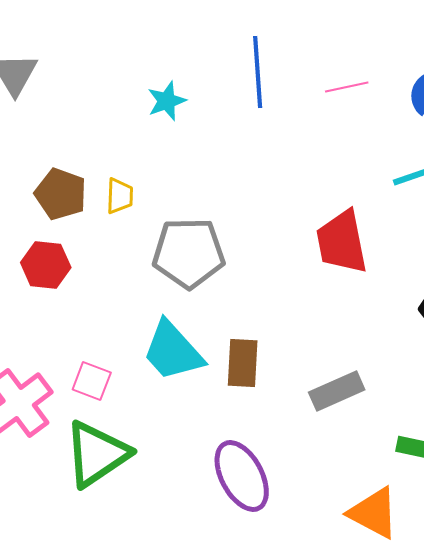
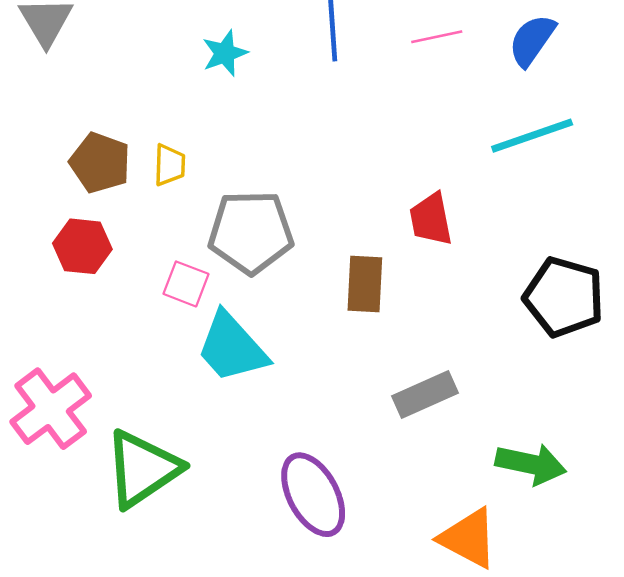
red trapezoid: (342, 242) -> (431, 219), size x0.7
brown rectangle: (243, 363) -> (365, 284), moved
pink square: (92, 381) -> (186, 284), moved

